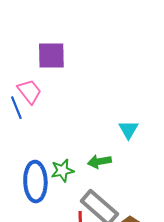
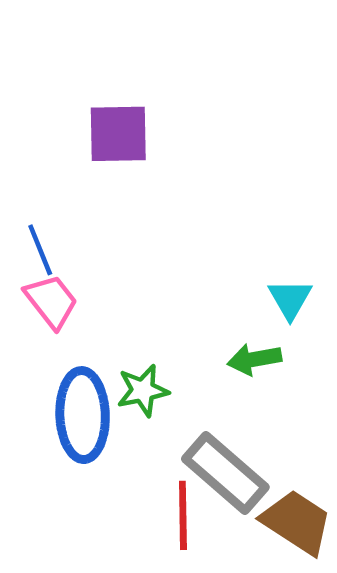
pink trapezoid: (29, 92) -> (51, 301), moved
green arrow: (99, 162) -> (254, 359), moved

